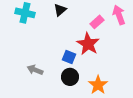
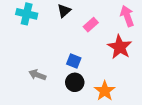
pink rectangle: (97, 22) -> (91, 25), moved
red star: (88, 44) -> (120, 47), moved

